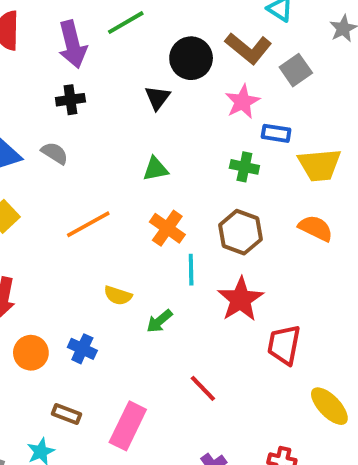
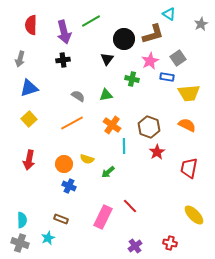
brown L-shape: (248, 48) -> (153, 34), turned -55
gray square: (296, 70) -> (178, 58), moved
gray semicircle: (55, 153) -> (78, 96), moved
green cross: (244, 167) -> (132, 79), moved
red star: (240, 299) -> (157, 152), moved, size x0.7
red trapezoid: (284, 345) -> (189, 168), moved
orange circle: (31, 353) -> (64, 164), moved
pink rectangle: (128, 426) -> (103, 217), moved

